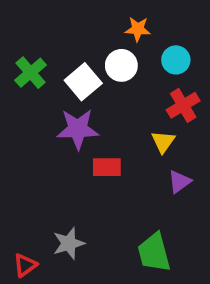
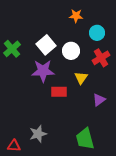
white circle: (121, 65) -> (71, 51), moved
green cross: (31, 73) -> (12, 49), moved
yellow triangle: (163, 142) -> (81, 78), moved
red triangle: (25, 265) -> (14, 146), turned 40

